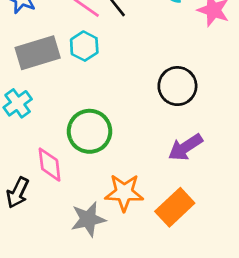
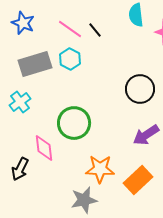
gray star: (88, 219) -> (84, 200), moved

